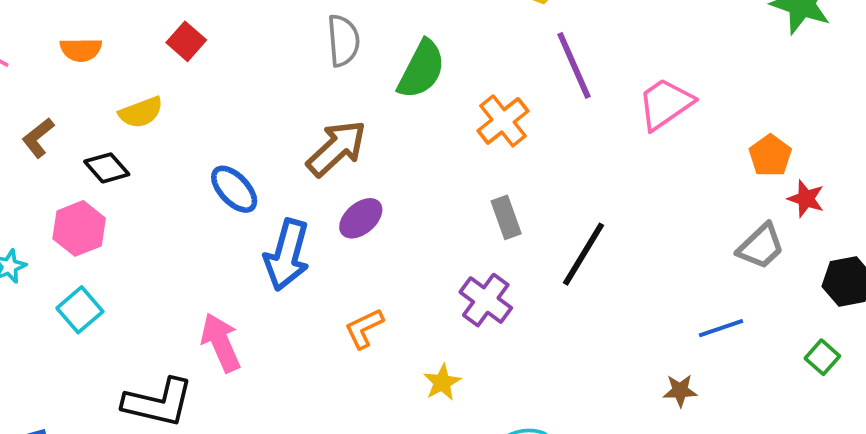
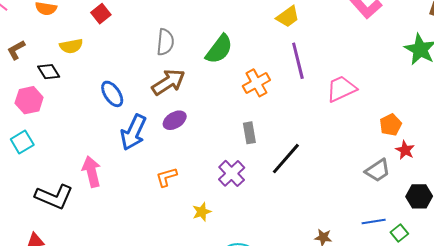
gray semicircle: (343, 41) -> (165, 42), moved
blue line: (721, 328) -> (374, 221), moved

